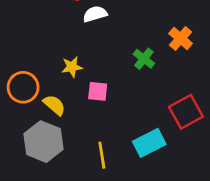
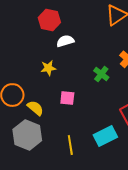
yellow star: (72, 67) -> (48, 68), moved

